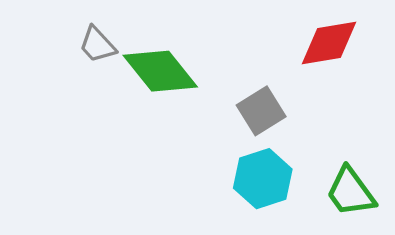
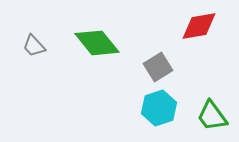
gray trapezoid: (97, 45) -> (34, 46), moved

